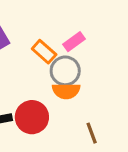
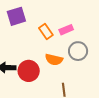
gray circle: (65, 71) -> (78, 51), moved

